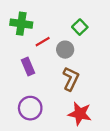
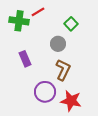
red line: (43, 42) -> (38, 12), moved
purple circle: (30, 108) -> (45, 92), moved

